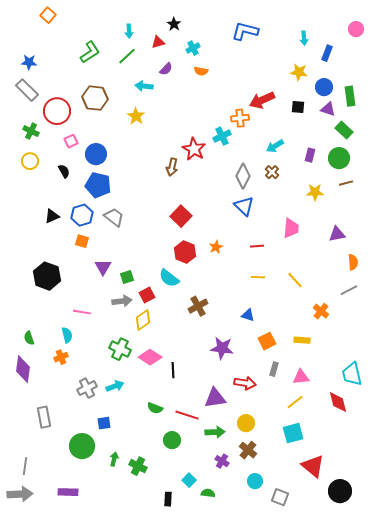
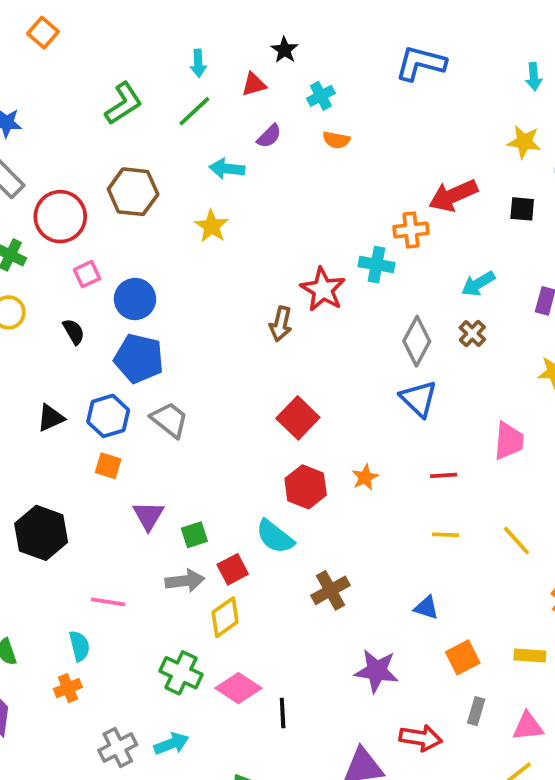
cyan cross: (222, 136) -> (376, 265), turned 36

